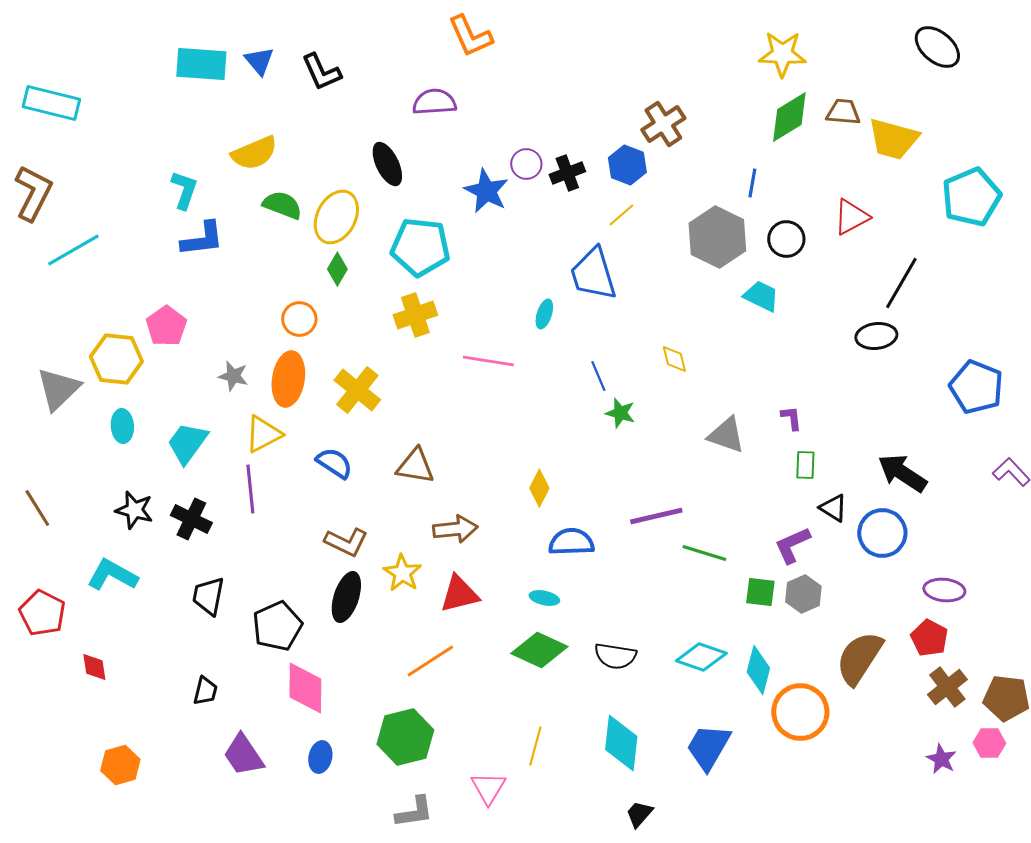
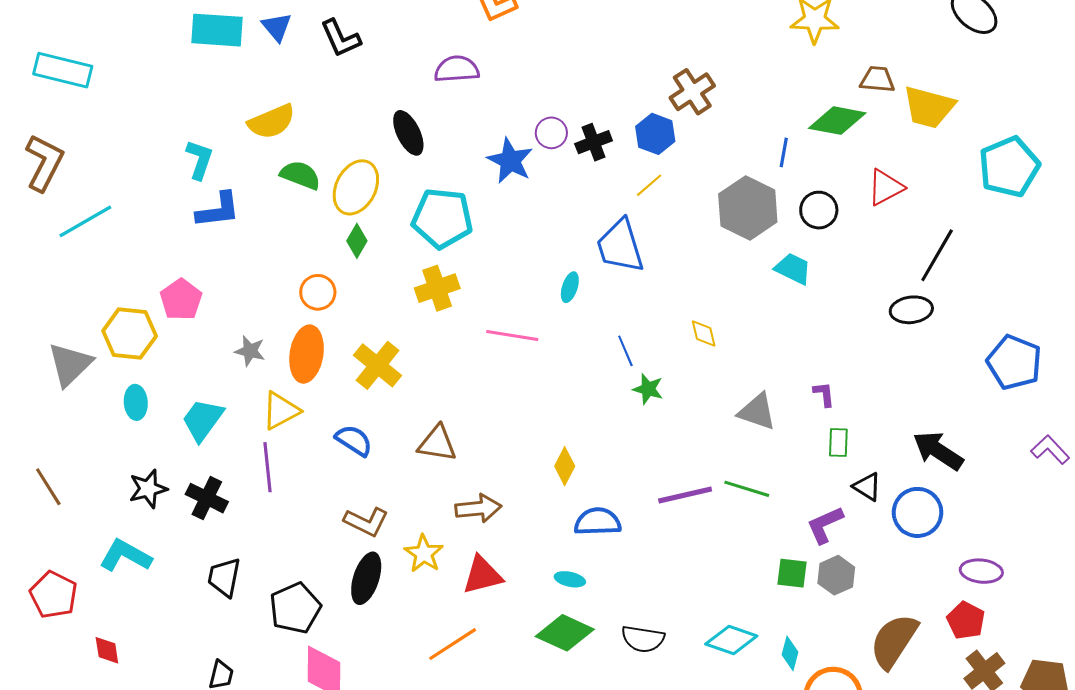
green diamond: (789, 117) -> (837, 121), moved, turned 42
black star: (134, 510) -> (148, 489), turned -30
green line: (704, 553) -> (747, 489), moved
cyan diamond: (758, 670) -> (790, 653), size x0.7

